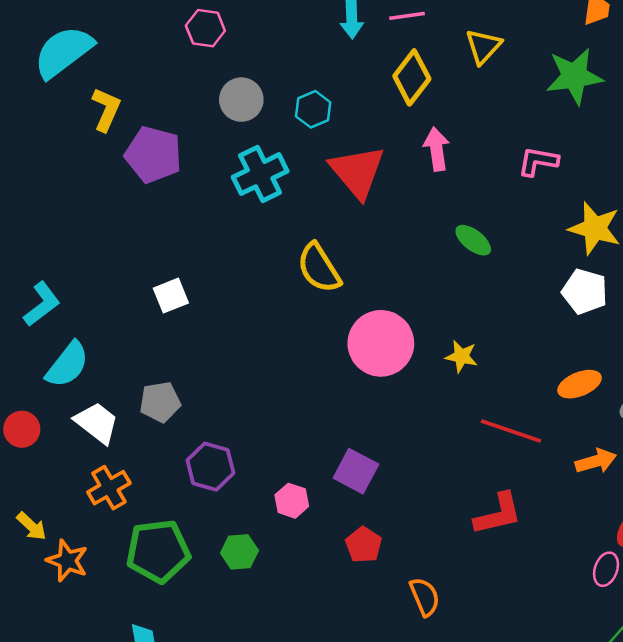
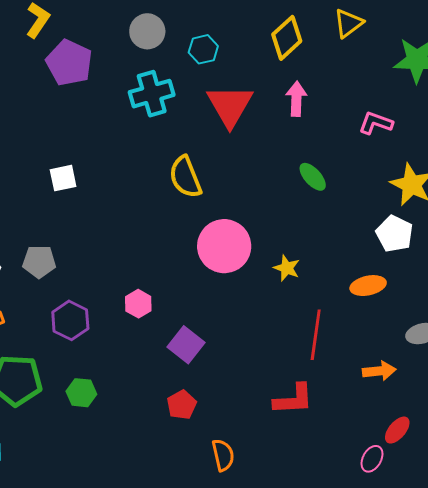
orange ellipse: (579, 384) -> (368, 286), moved
red line: (511, 431) -> (316, 335), turned 69
pink hexagon: (292, 501) -> (138, 304), moved

